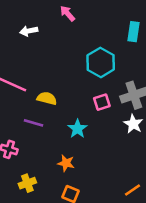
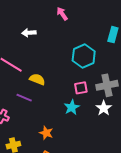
white arrow: (29, 31) -> (29, 33), moved
cyan star: (77, 129) -> (72, 107), moved

